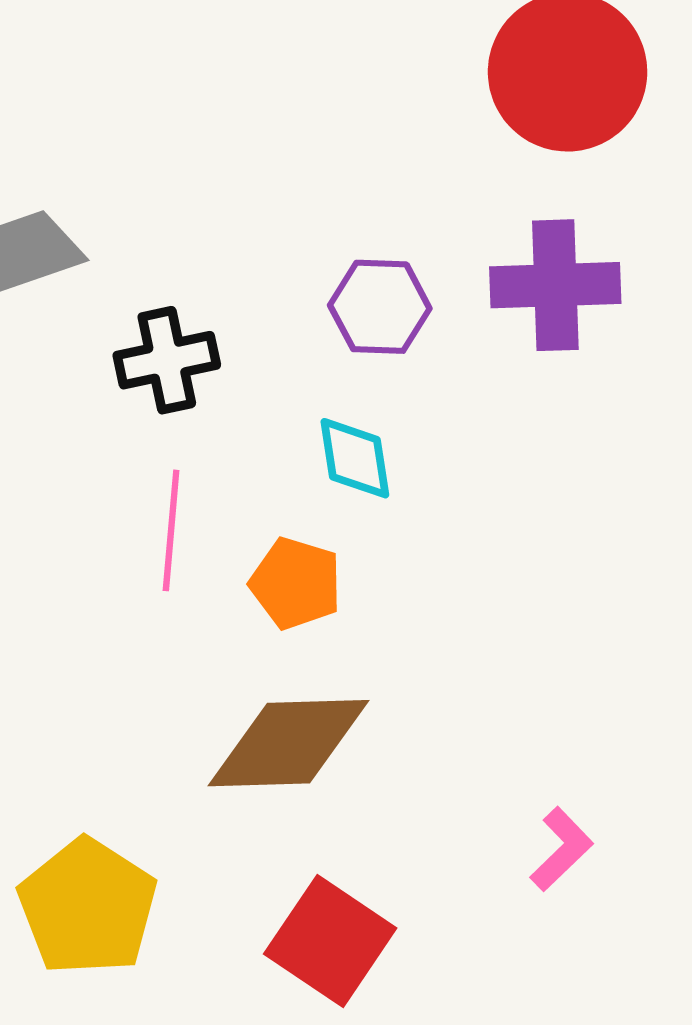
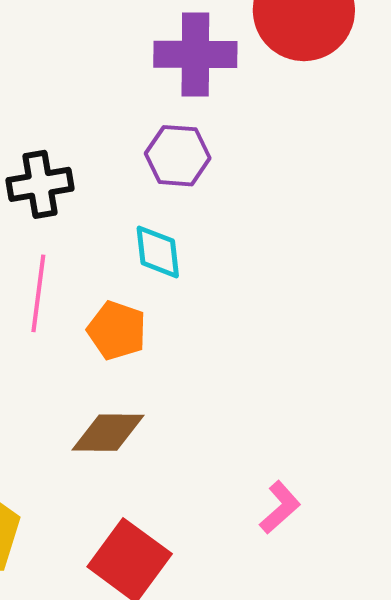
purple cross: (555, 285) -> (195, 54), moved
brown diamond: (289, 743) -> (108, 433), size x0.7

